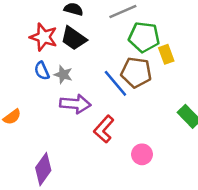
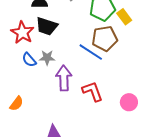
red star: (44, 37) -> (22, 33), turned 30
purple arrow: (75, 104) -> (64, 78), turned -80
red L-shape: (104, 129) -> (93, 91), turned 135

